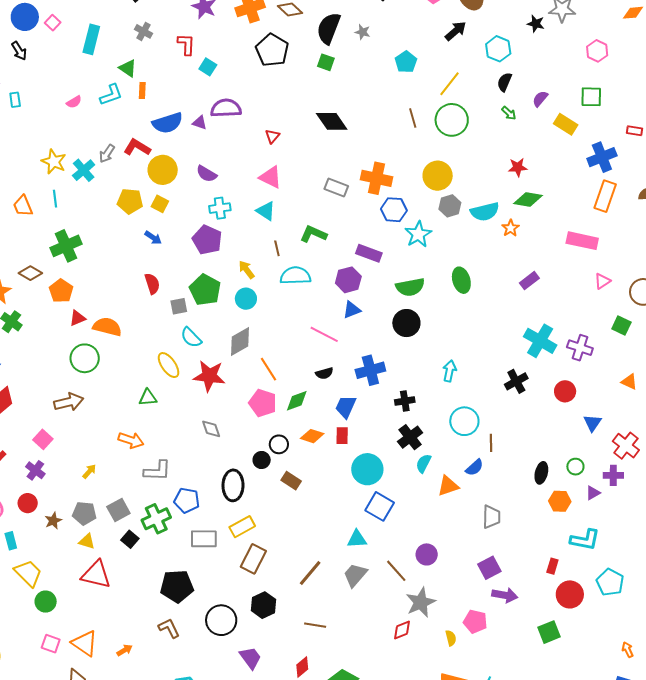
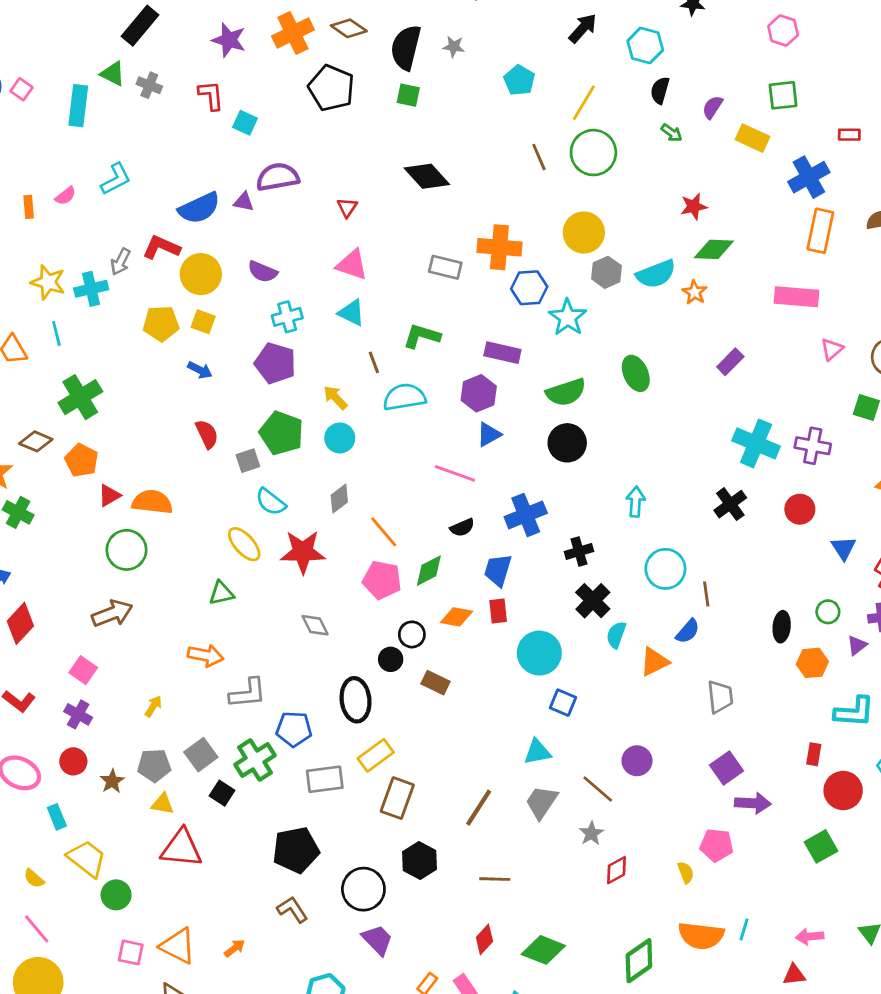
green triangle: (128, 68) -> (113, 74), moved
orange rectangle: (142, 90) -> (29, 207), moved
cyan cross: (84, 170) -> (91, 289), turned 35
gray diamond: (240, 342) -> (339, 499), size x0.7
blue square: (380, 506) -> (563, 703), size x0.7
gray star: (421, 602) -> (591, 833), moved, size x0.6
purple trapezoid: (250, 658) -> (377, 940), moved

